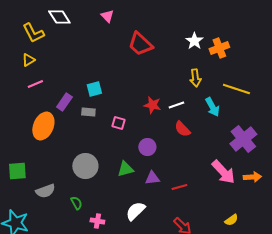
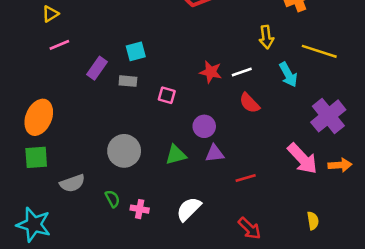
orange ellipse: (43, 126) -> (39, 117), moved
purple triangle: (152, 178) -> (215, 153), moved
yellow semicircle: (231, 220) -> (313, 221), turned -64
pink cross: (97, 221) -> (140, 209), moved

